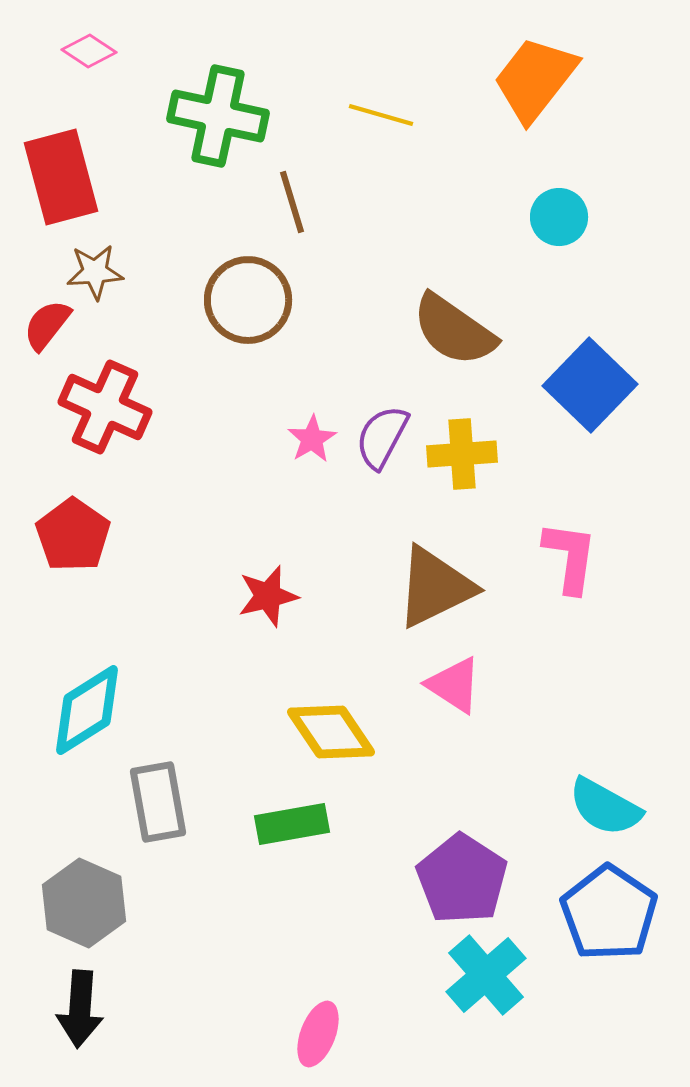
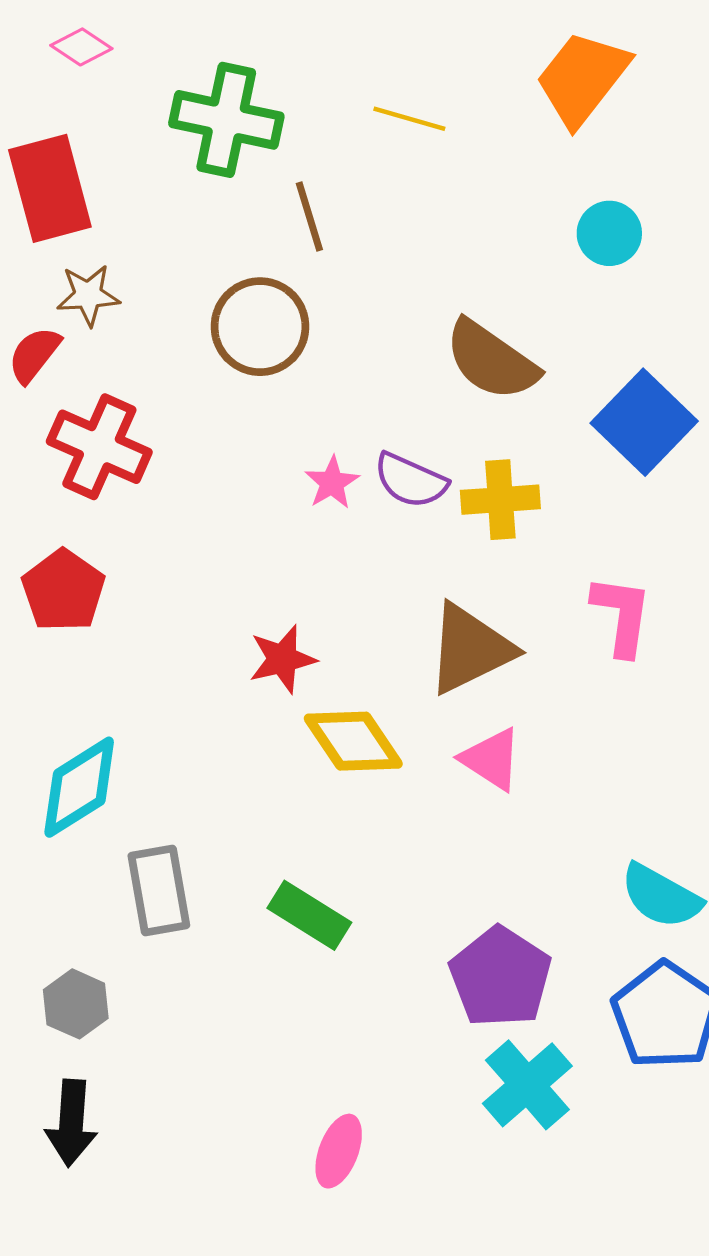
purple semicircle: (382, 437) -> (411, 480), turned -94
yellow diamond: (331, 732) -> (353, 741), moved
green rectangle: (292, 824) -> (309, 915), turned 42
gray hexagon: (84, 903) -> (76, 1004), size x0.7

